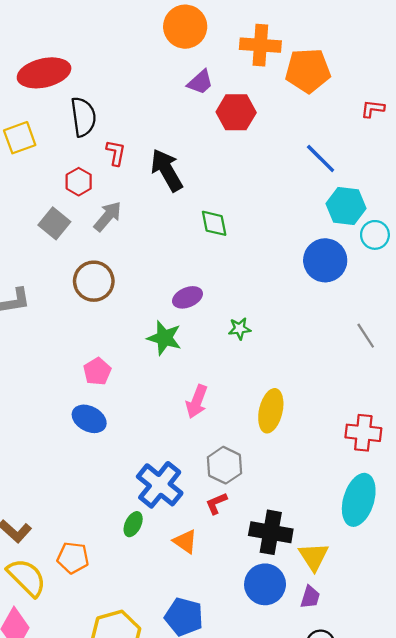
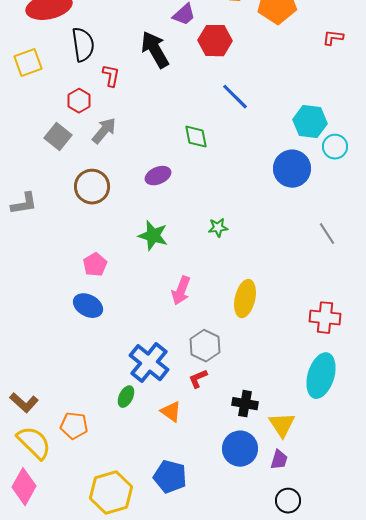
blue line: (321, 159) -> (235, 97), moved
black arrow: (167, 170) -> (155, 50), moved
purple ellipse: (187, 297) -> (158, 176), moved
black cross: (271, 532) -> (245, 404), size x0.7

